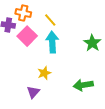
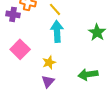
pink square: (27, 36) -> (20, 49), moved
purple triangle: (33, 92) -> (48, 81), moved

